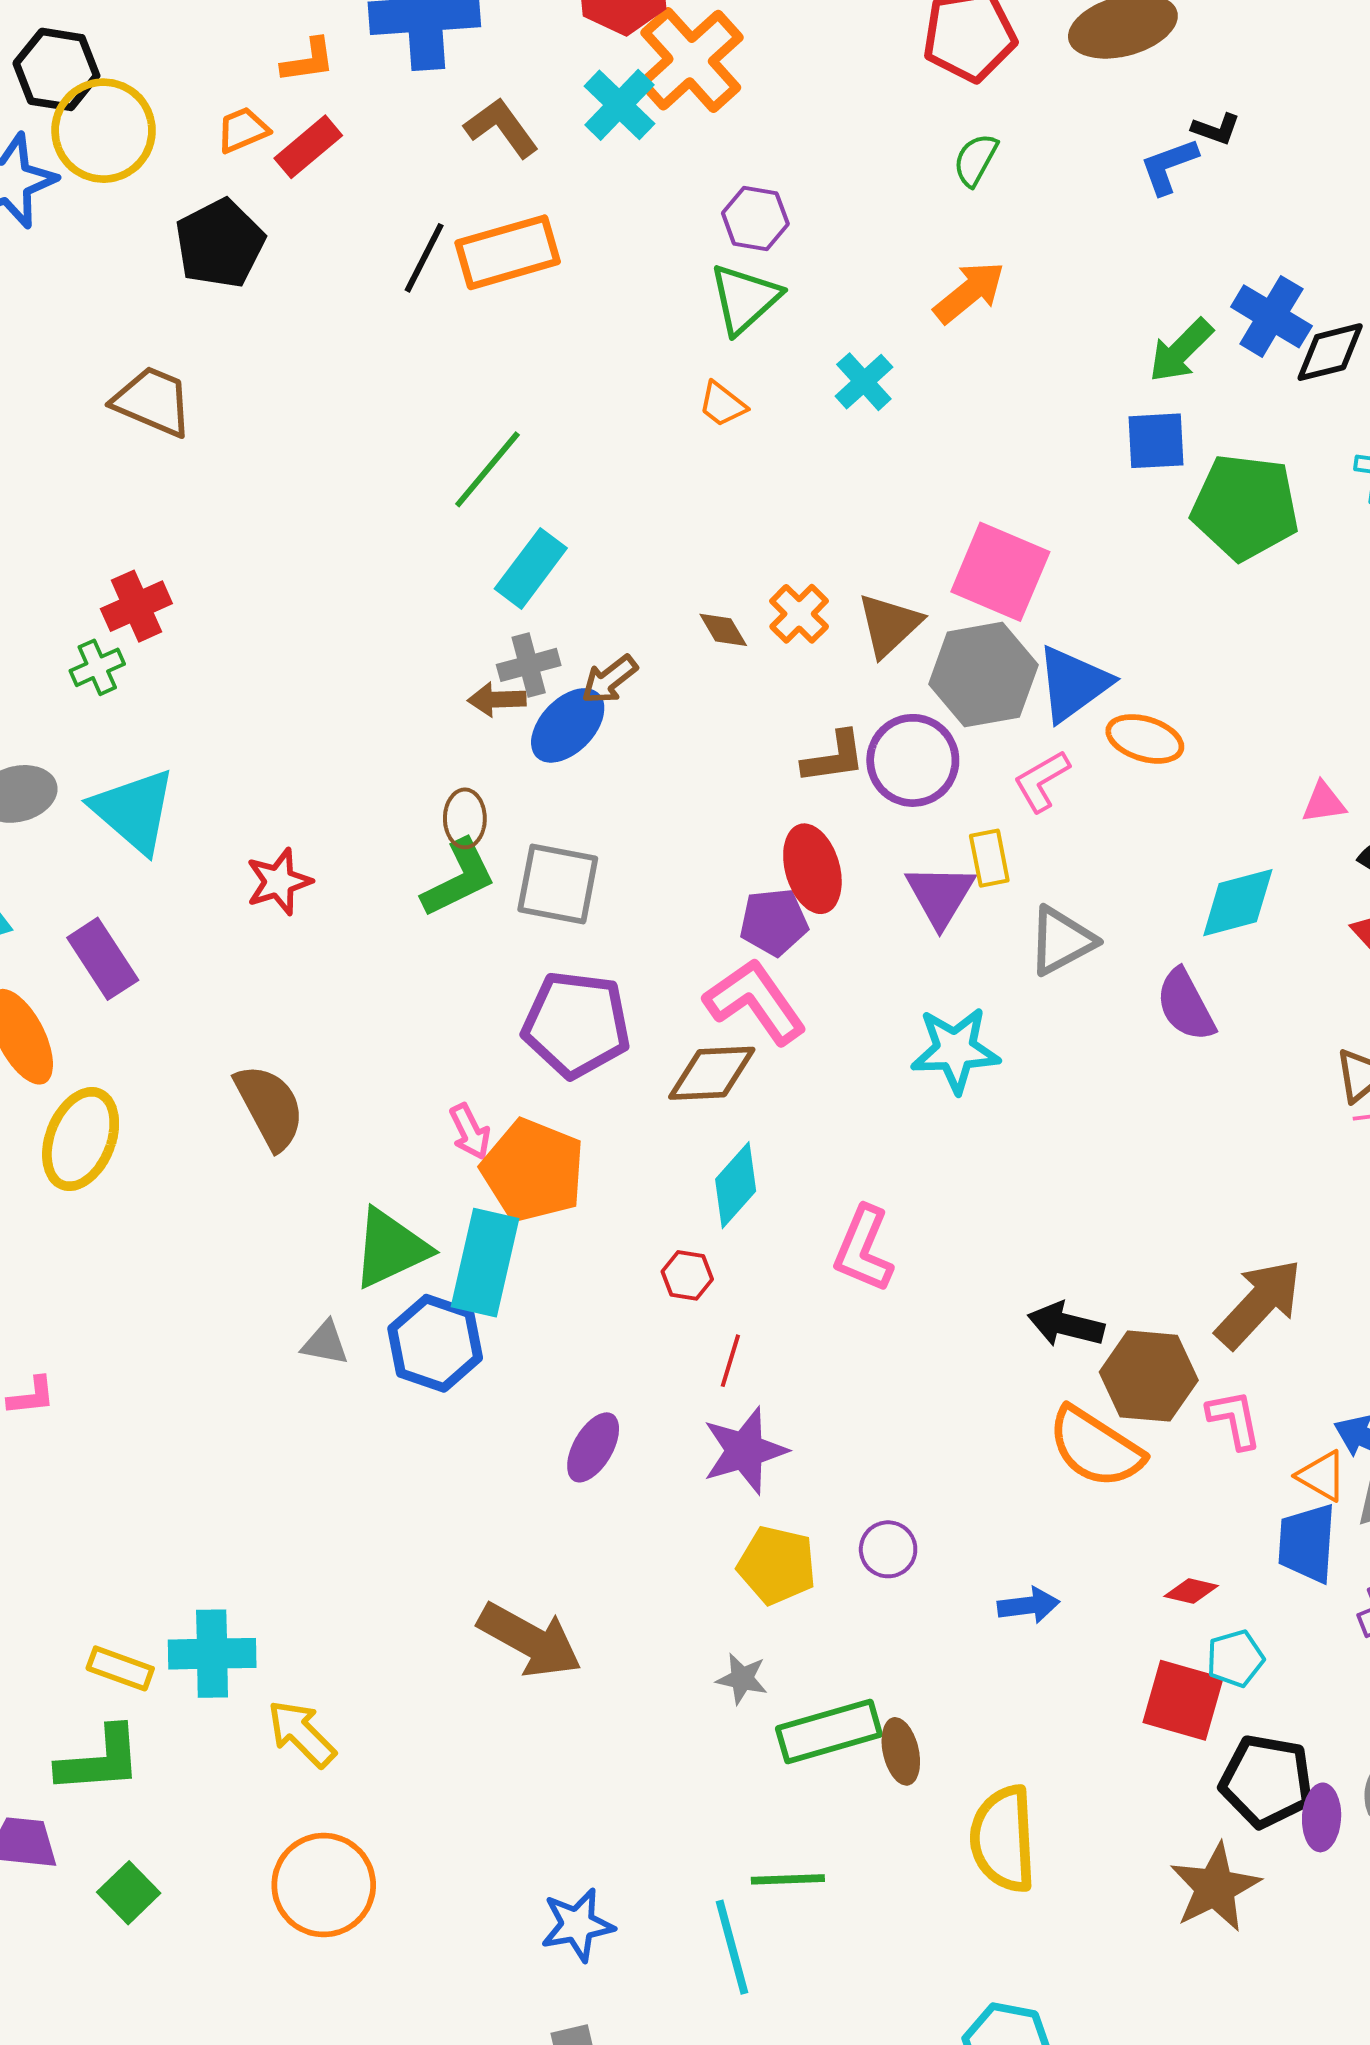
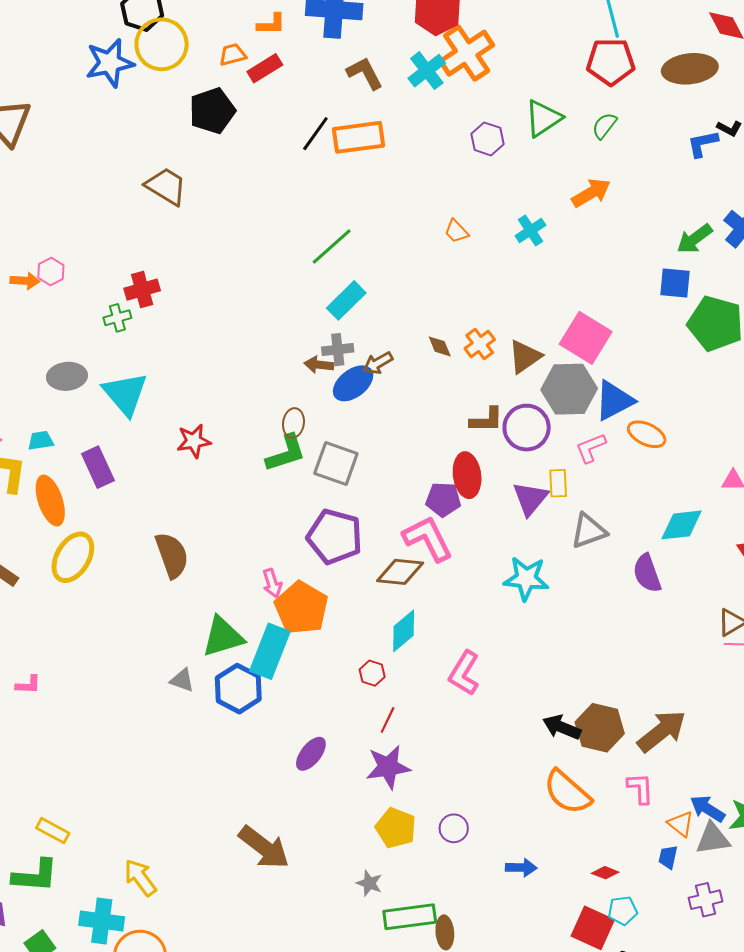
green triangle: (745, 299) -> (543, 118), moved
brown hexagon: (1149, 1376) -> (600, 728), moved
blue trapezoid: (1307, 1543) -> (668, 857), size x0.6
cyan cross: (212, 1654) -> (102, 921), moved

